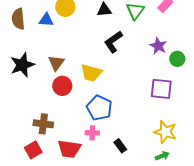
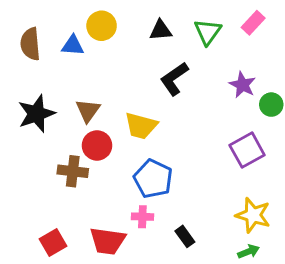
purple square: (161, 89) -> (247, 150), turned -35
brown cross: (43, 124) -> (73, 171), moved

